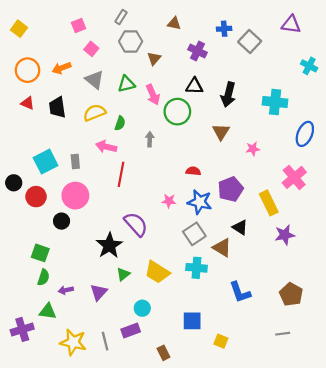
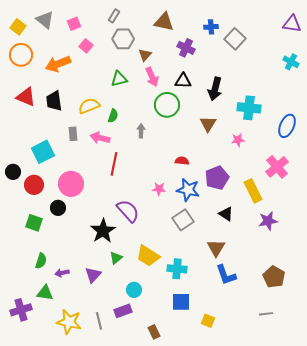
brown triangle: (174, 23) -> (164, 22), size x1.5
purple triangle: (291, 24) -> (292, 24), moved
orange arrow: (62, 68) -> (58, 64), size x1.4
orange circle: (28, 70) -> (21, 55), moved
gray triangle: (94, 80) -> (45, 20), moved
pink arrow: (153, 95) -> (152, 77), moved
cyan cross: (275, 102) -> (249, 108), moved
red triangle: (28, 103) -> (26, 97), size x1.5
gray rectangle: (75, 162) -> (73, 134), moved
brown triangle: (222, 248) -> (216, 248), moved, turned 30
green square: (40, 253) -> (34, 223), moved
cyan cross: (196, 268) -> (177, 269), moved

